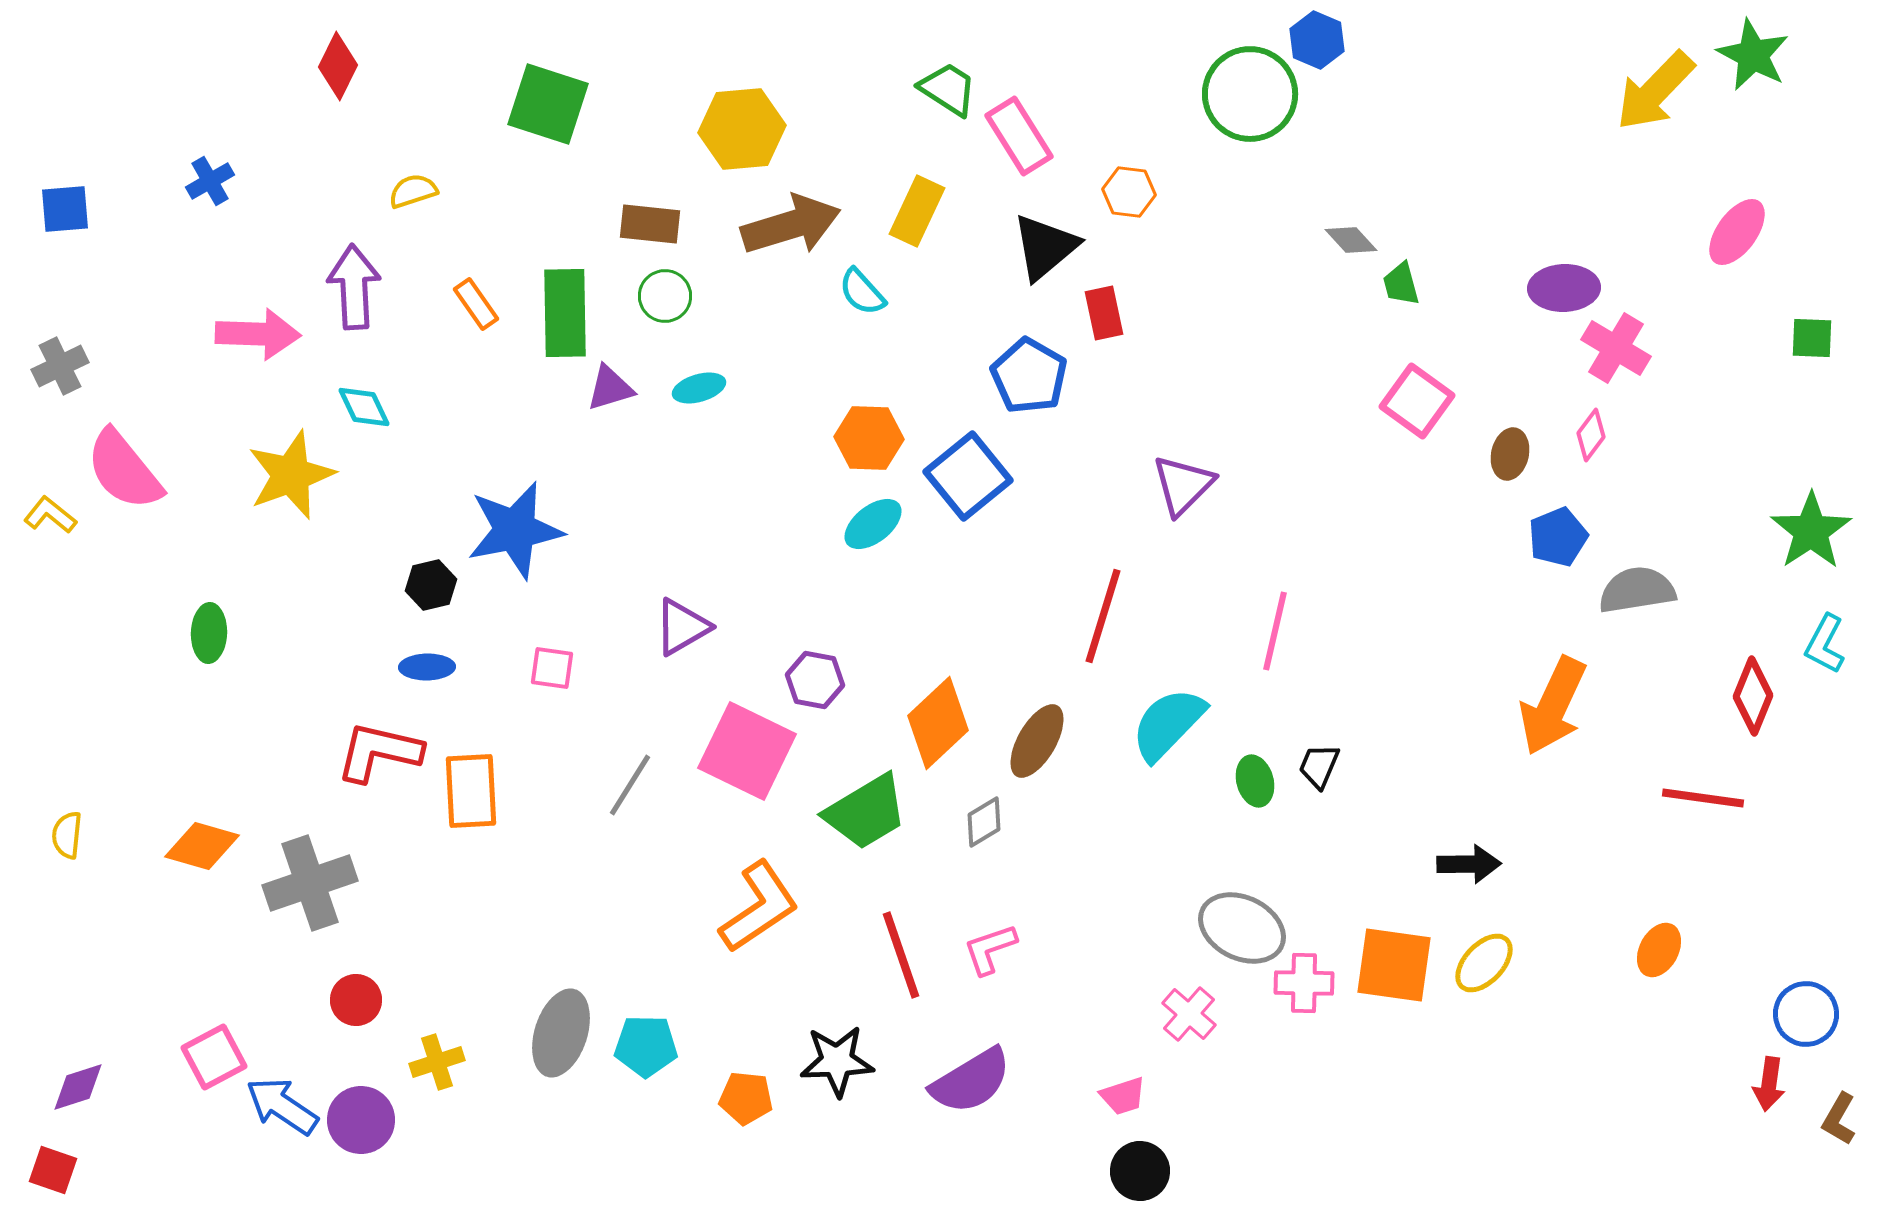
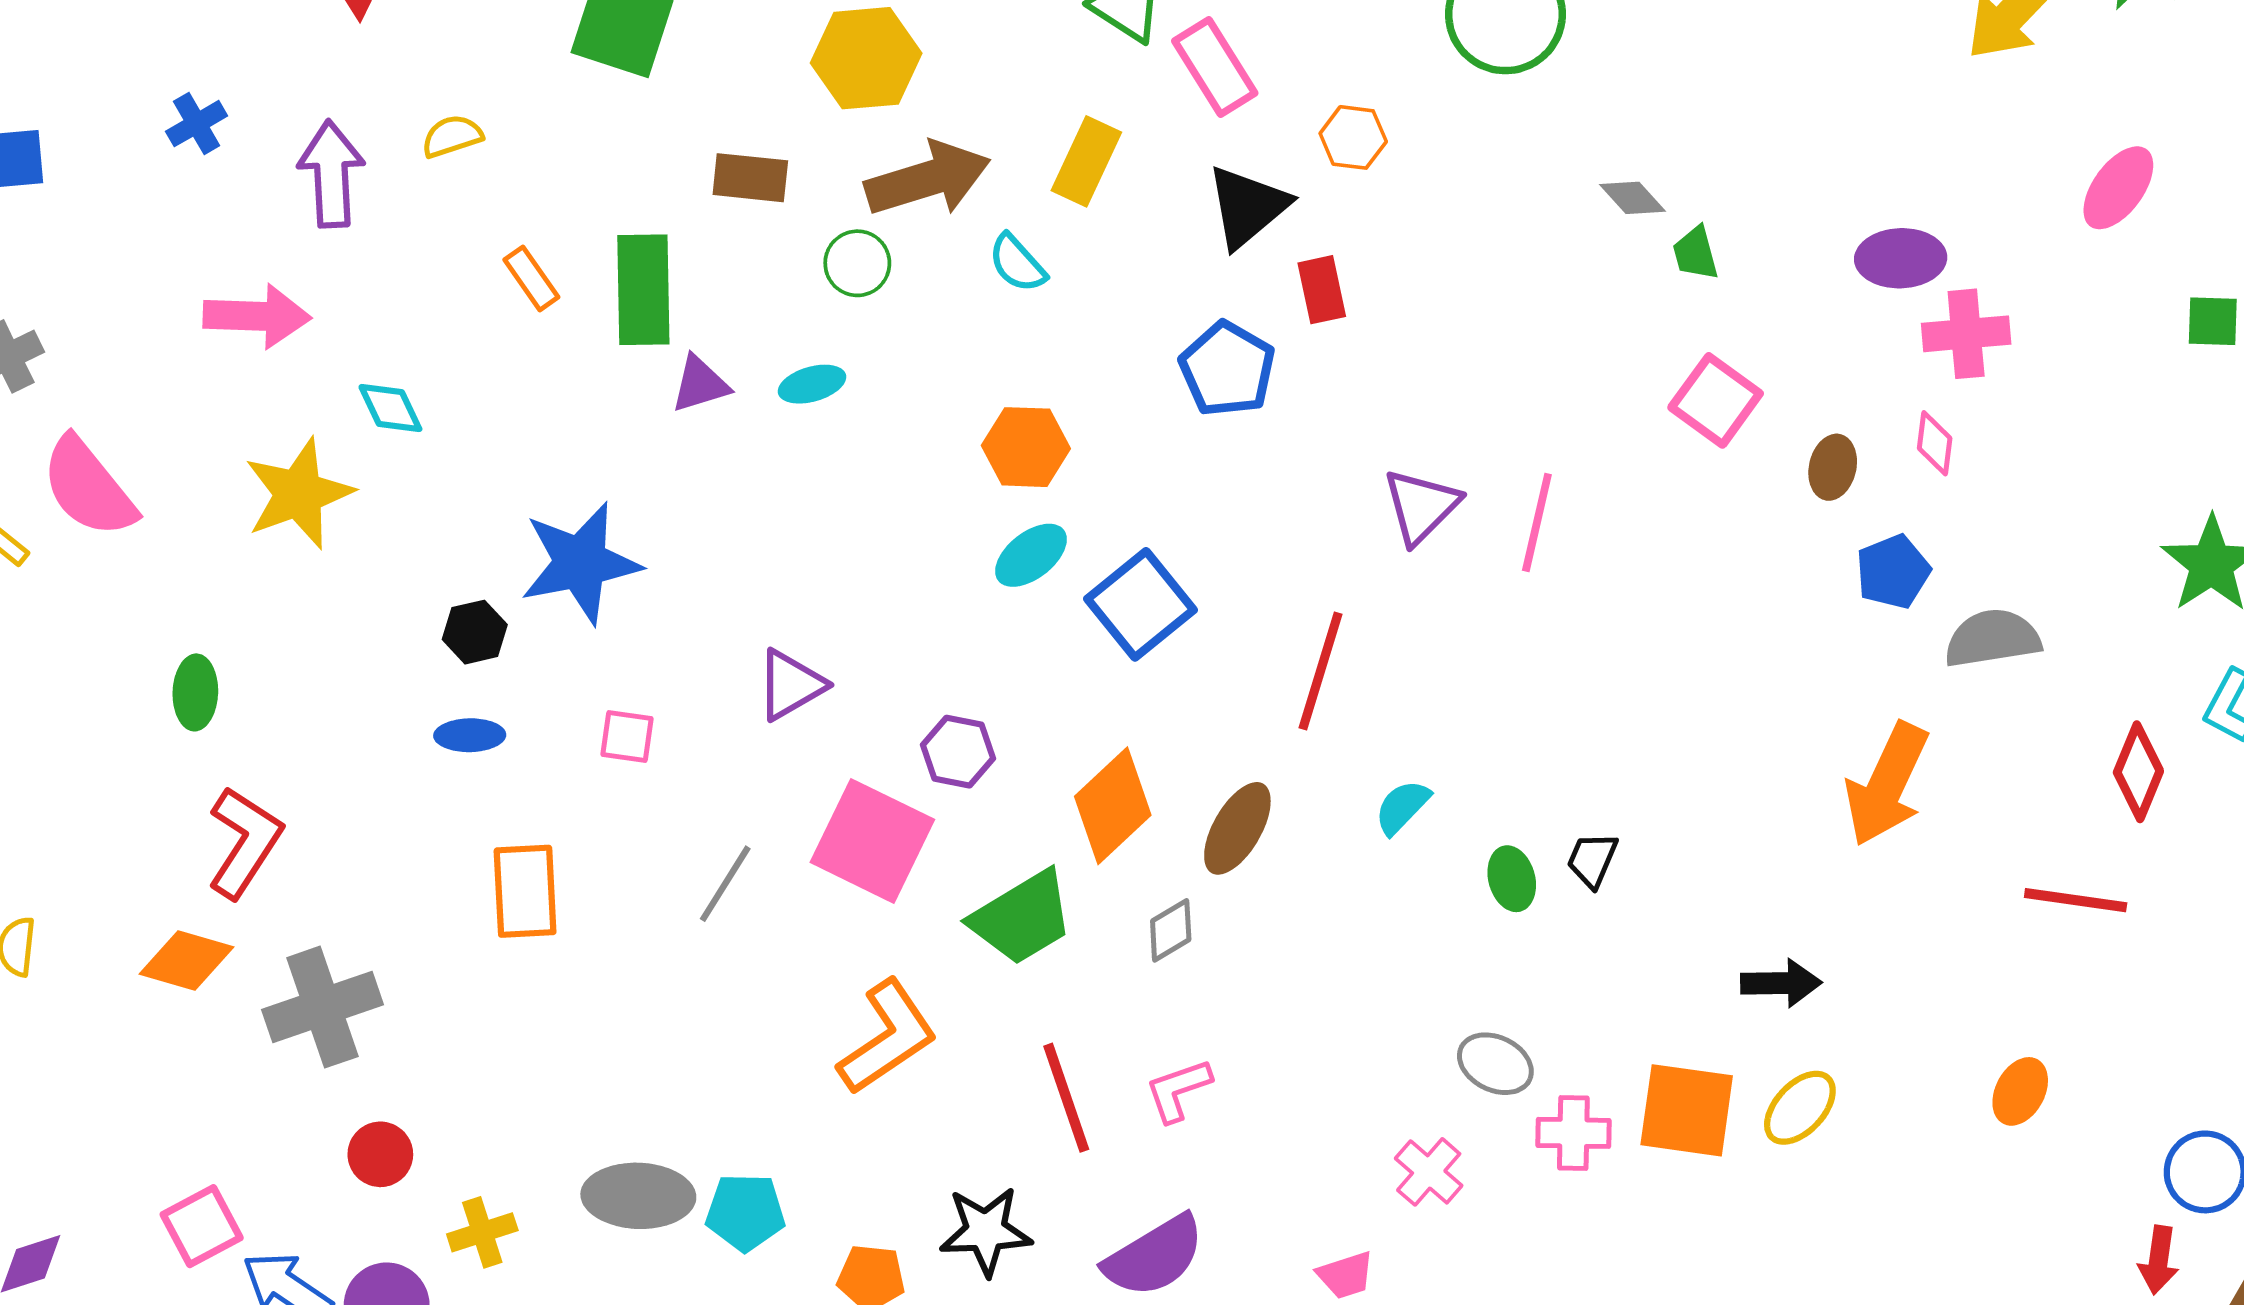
purple arrow: (354, 287) -> (331, 174), moved
green circle: (665, 296) -> (857, 263), moved
pink cross: (1616, 348) -> (1966, 334), turned -36
pink diamond: (1591, 435) -> (1935, 443), turned -30
blue square: (968, 476) -> (1140, 604), moved
pink line: (1275, 631) -> (1537, 523), moved
cyan semicircle: (1168, 724) -> (1402, 807), size x0.6
red L-shape: (379, 752) -> (244, 842), moved, turned 110
gray ellipse: (1242, 928) -> (1495, 1064), size x0.7
gray ellipse: (561, 1033) -> (638, 1196), turned 74

